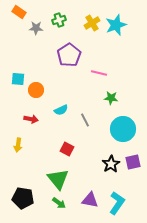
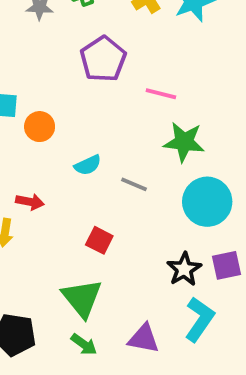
green star: (111, 98) -> (184, 142), size x1.5
red arrow: (31, 119) -> (30, 202), moved
gray line: (85, 120) -> (134, 184), turned -40
cyan L-shape: (117, 203) -> (200, 319), moved

